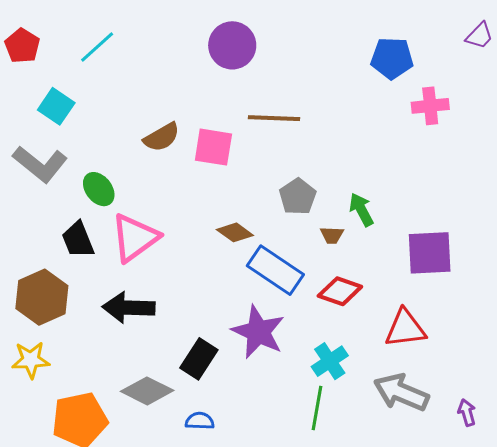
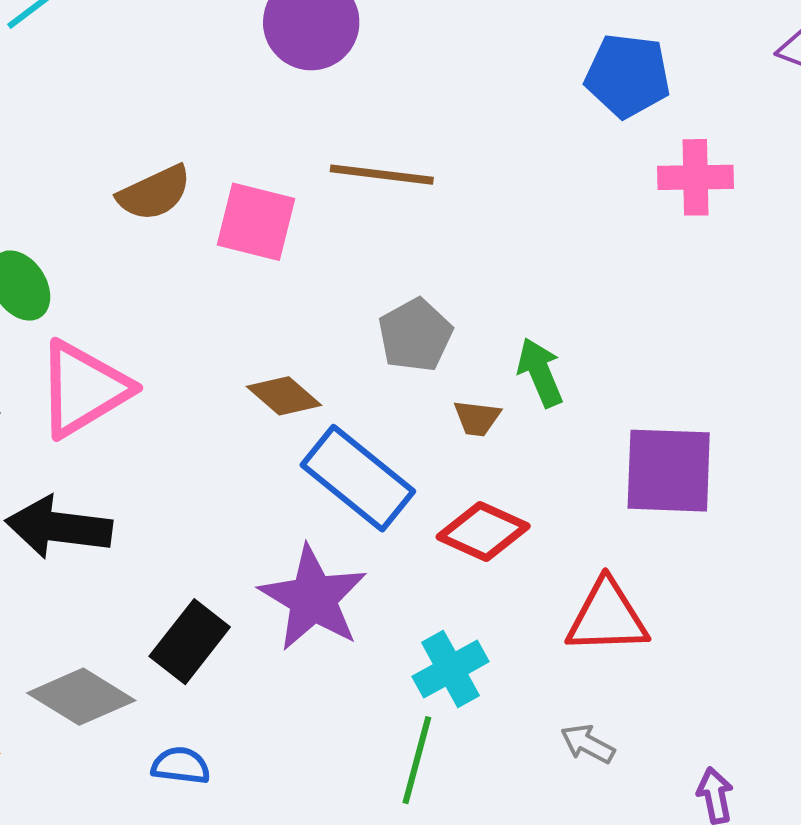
gray arrow: (401, 392) -> (588, 744), size x0.5

